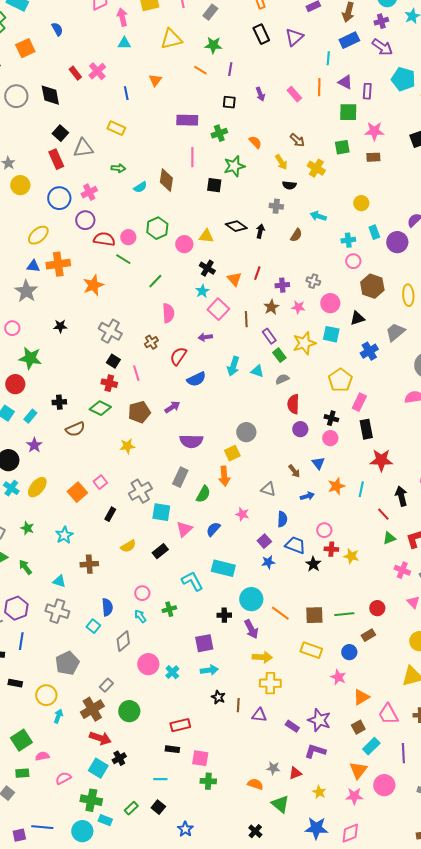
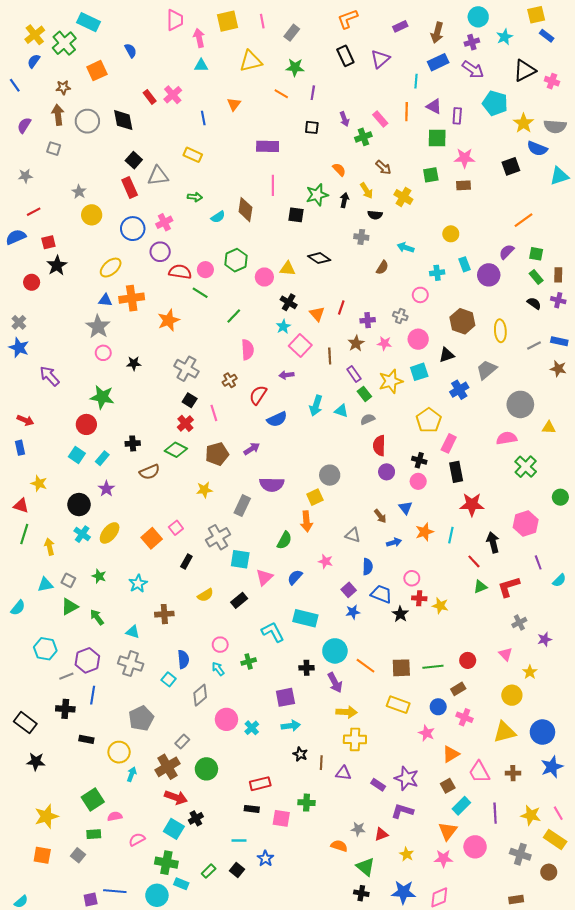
green cross: (219, 133) -> (363, 137), moved
black arrow: (260, 231) -> (344, 200), moved
pink circle: (353, 261) -> (420, 295), moved
pink circle: (12, 328) -> (103, 353), moved
cyan square: (331, 334) -> (419, 372), turned -30
red cross: (109, 383) -> (185, 423), turned 35
gray rectangle: (180, 477) -> (242, 506), moved
pink cross: (402, 570) -> (465, 717), moved
green cross: (208, 781) -> (307, 803), moved
blue star: (185, 829) -> (265, 858), moved
black cross: (255, 831) -> (361, 893), moved, turned -32

